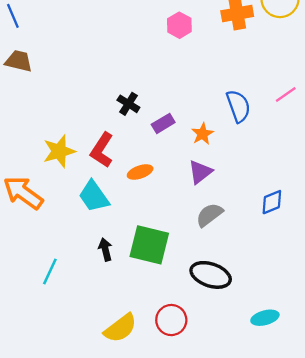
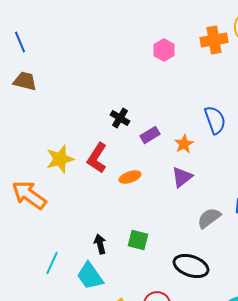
cyan trapezoid: (94, 196) -> (90, 276), moved
gray semicircle: (209, 215) -> (209, 218), moved
green square: (149, 245) -> (138, 240), size x0.6

